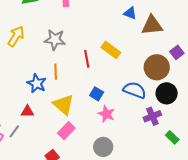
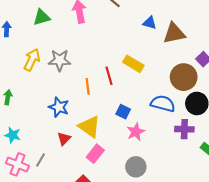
gray star: (55, 40) -> (60, 60), moved
orange line: (56, 72) -> (88, 86), moved
red triangle: (27, 111) -> (64, 139), moved, turned -40
pink star: (106, 114) -> (136, 132), turned 30
purple cross: (152, 116) -> (184, 129), turned 30

